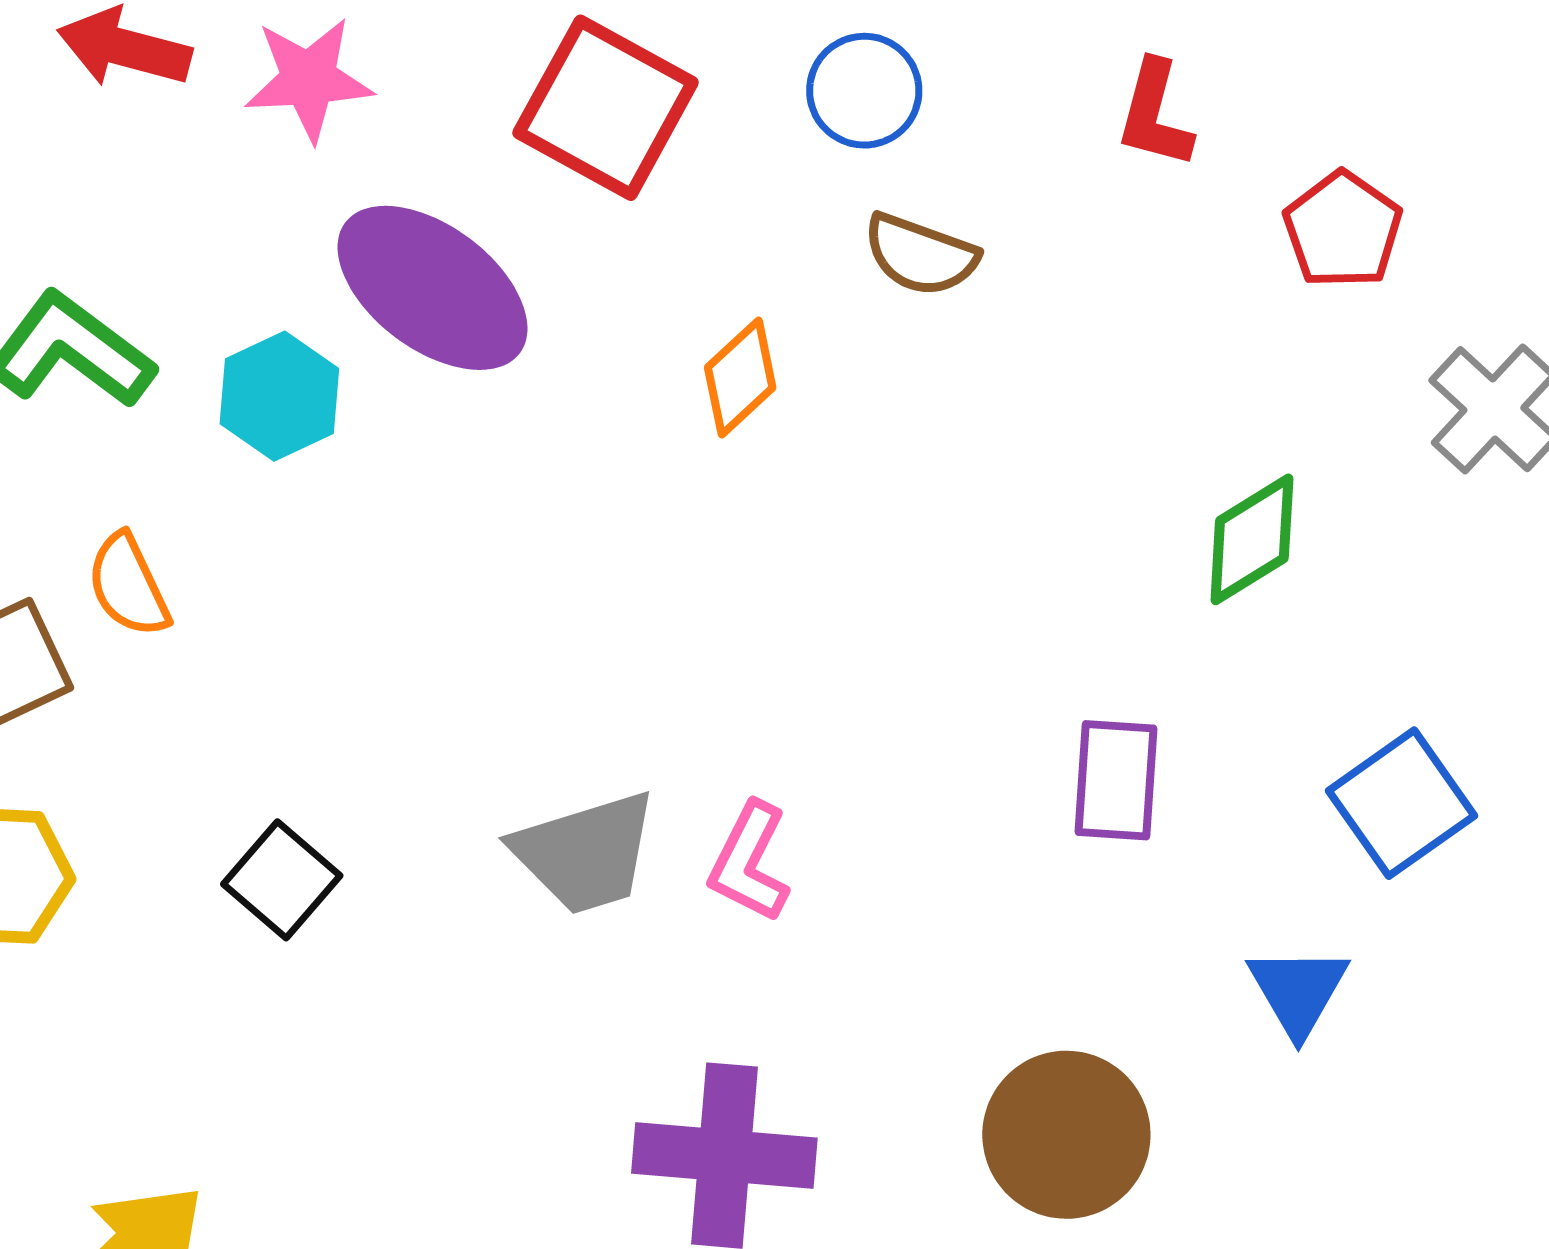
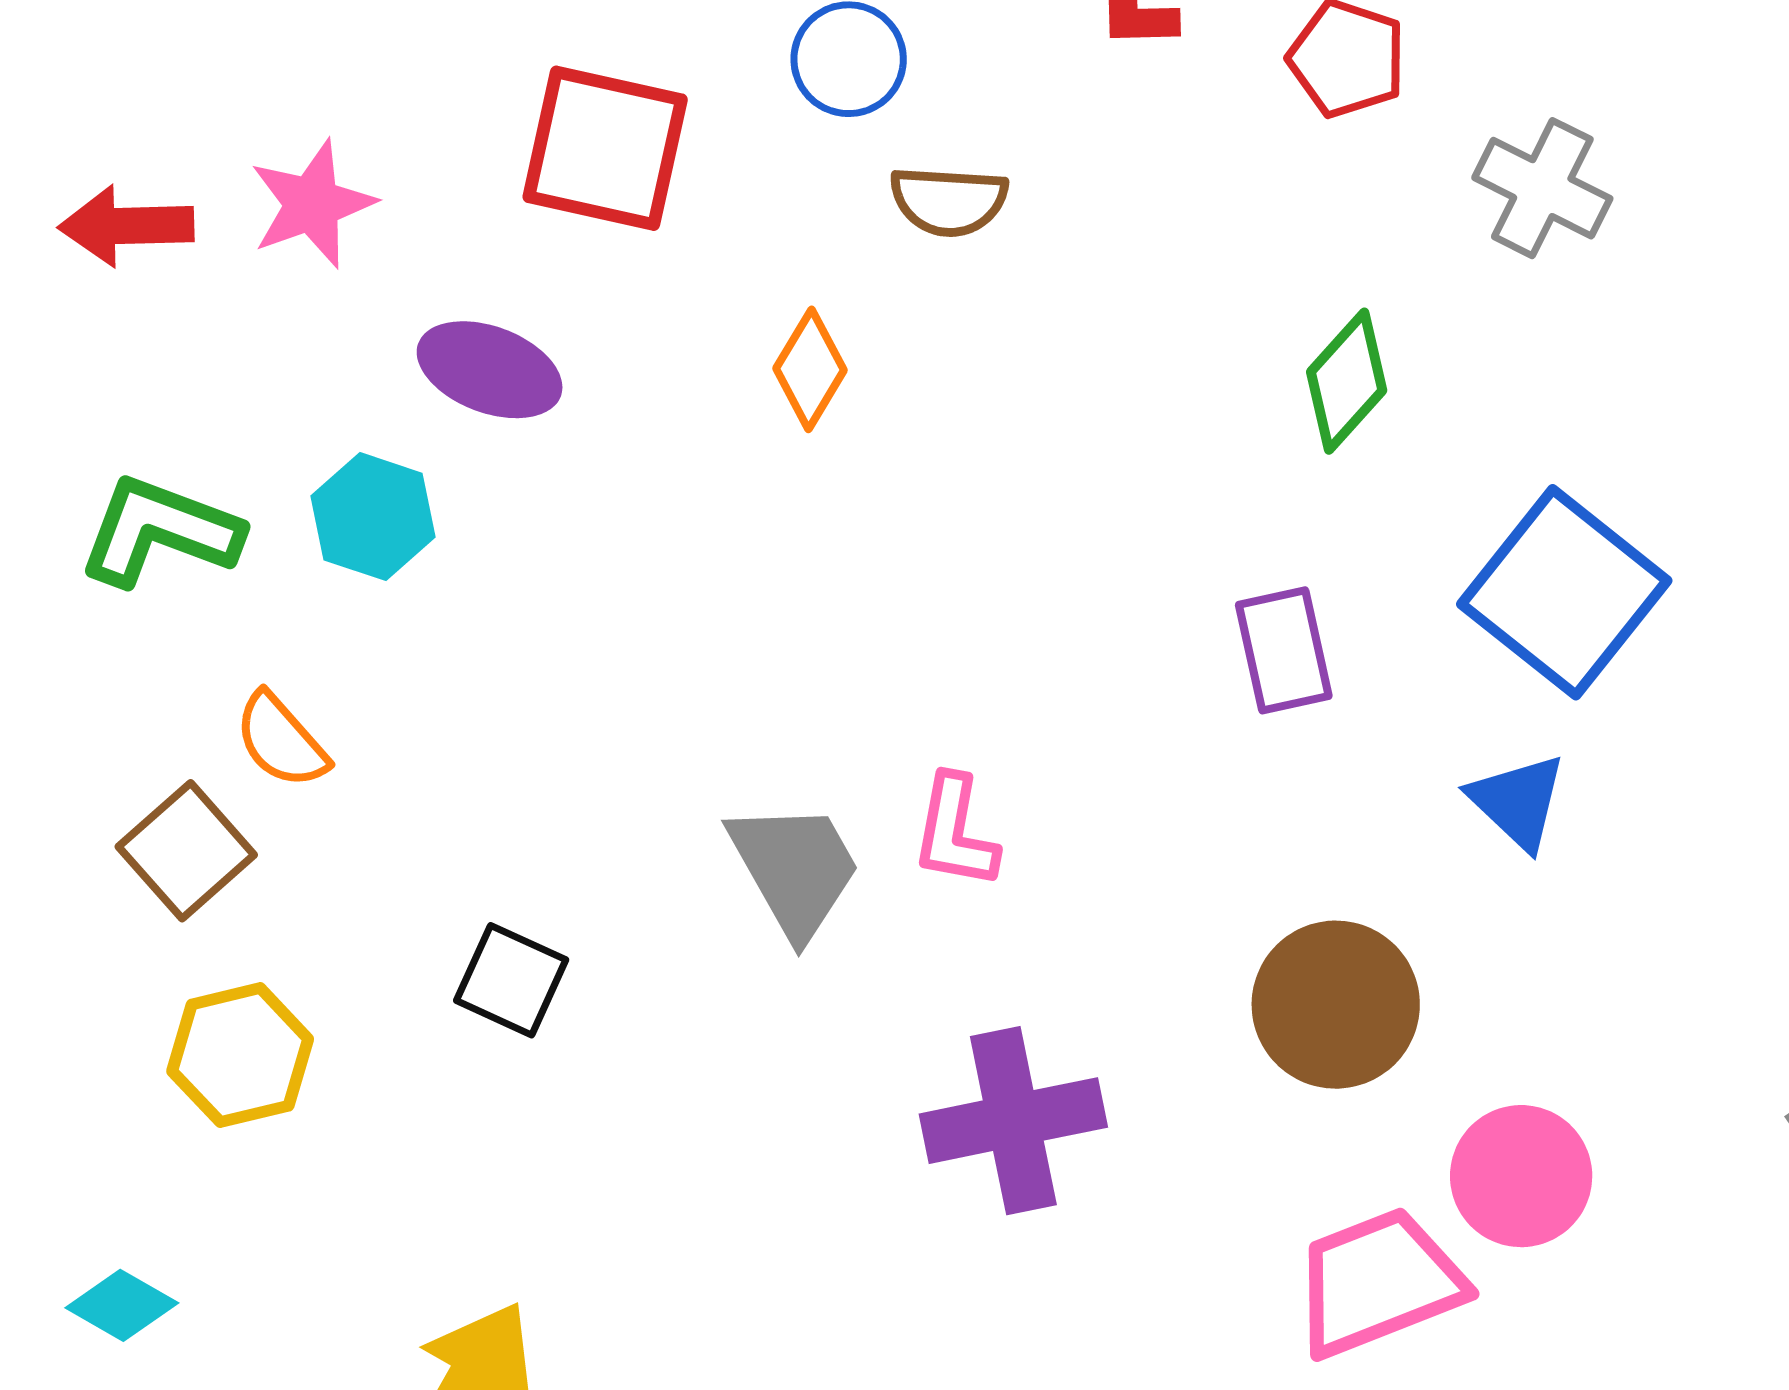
purple ellipse: (433, 288) -> (490, 370), size x0.7
blue square: (1402, 803) -> (1564, 592), size x1.4
gray trapezoid: (585, 853) -> (795, 869), turned -86

